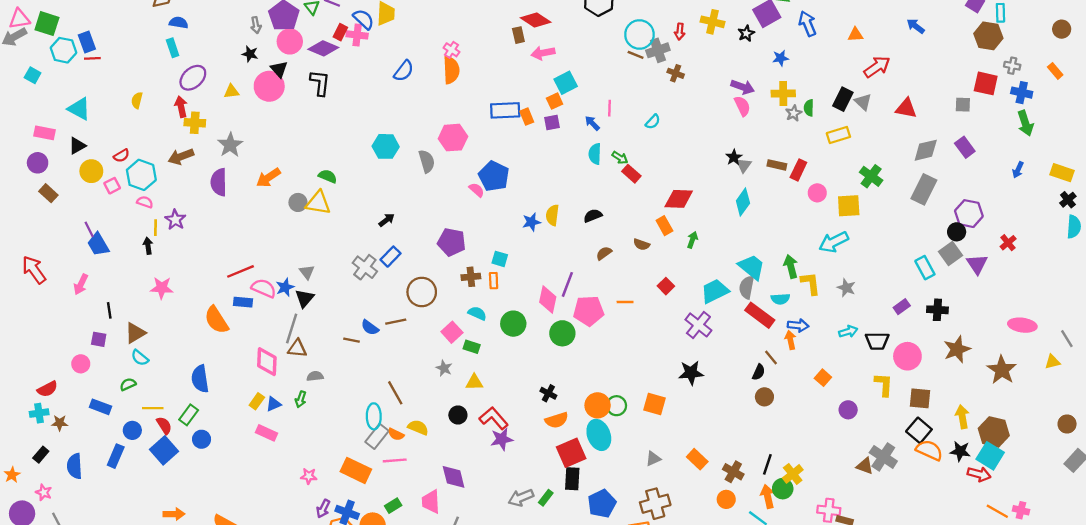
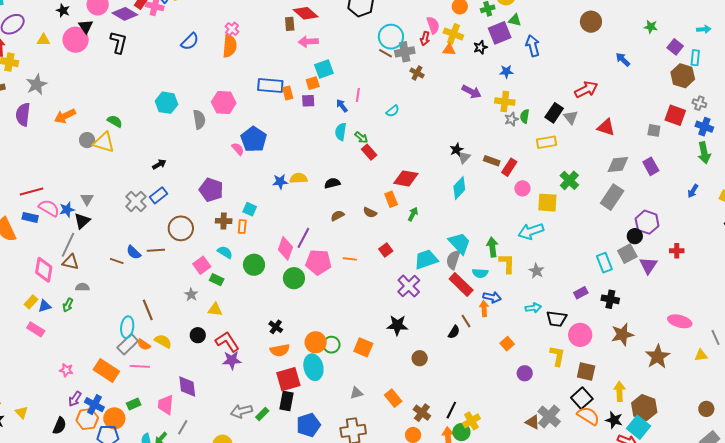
orange triangle: (855, 35) -> (449, 50), moved
pink semicircle: (742, 106) -> (433, 25), moved
yellow semicircle: (552, 215) -> (299, 178), turned 72
red cross: (1008, 243) -> (677, 251), turned 32
brown circle: (764, 397) -> (420, 358), moved

